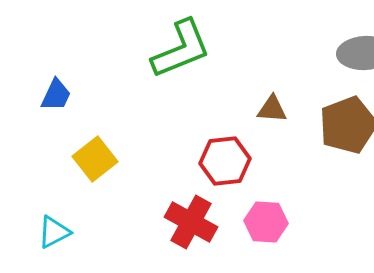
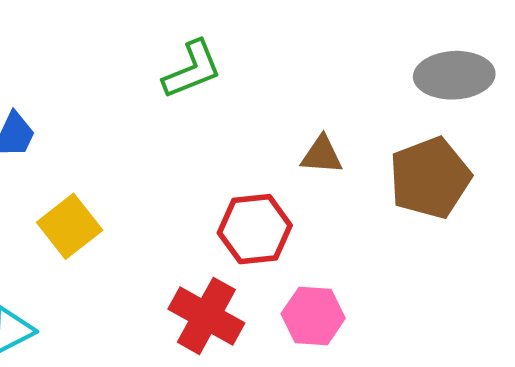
green L-shape: (181, 49) -> (192, 70), size x0.7

